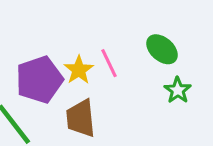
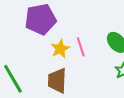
purple pentagon: (39, 80) -> (41, 19), moved

